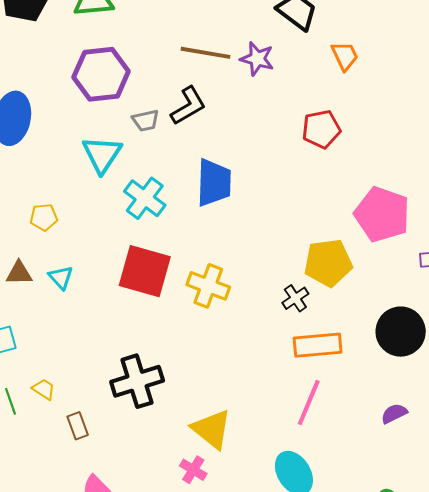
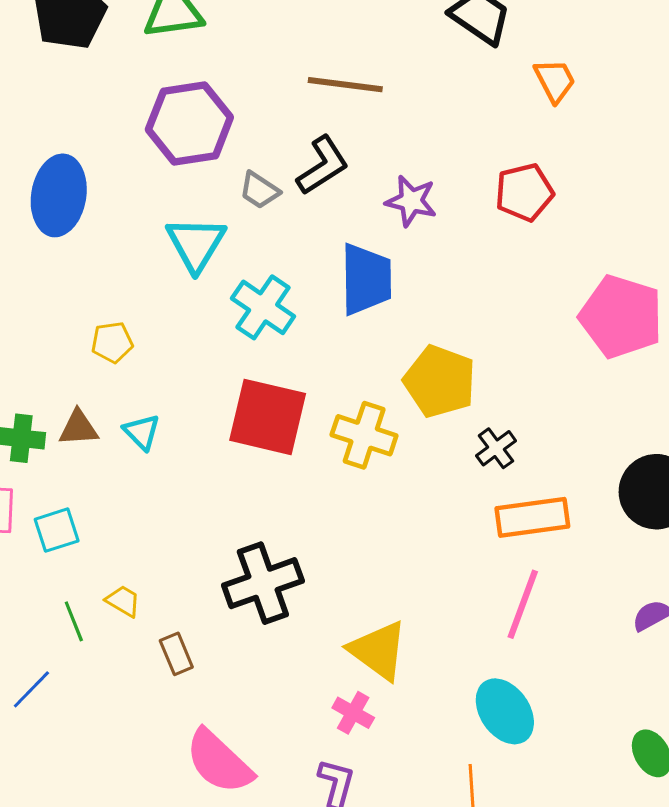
purple star: (257, 59) -> (411, 201), moved
gray trapezoid: (146, 121) -> (259, 190), turned 48
yellow pentagon: (328, 263) -> (440, 381), moved, turned 30

